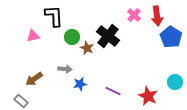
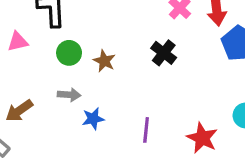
black cross: (108, 36) -> (164, 53), moved, size x0.7
green circle: (72, 37) -> (69, 53), moved
purple line: (113, 91) -> (146, 130), turned 70

